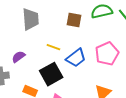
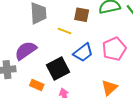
yellow line: (53, 47) -> (65, 31), moved
purple semicircle: (18, 57) -> (26, 51), size x1.6

